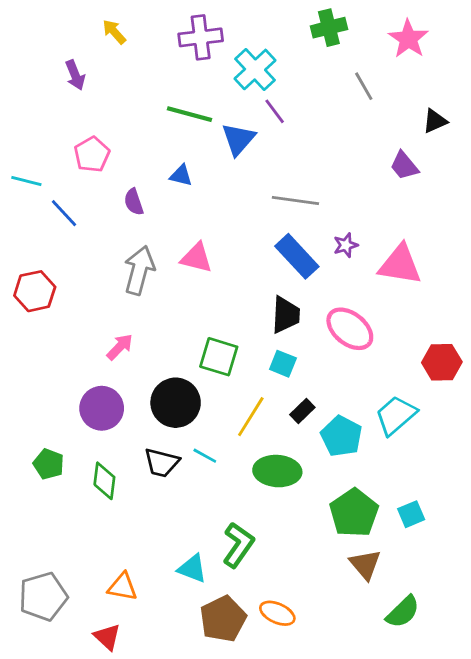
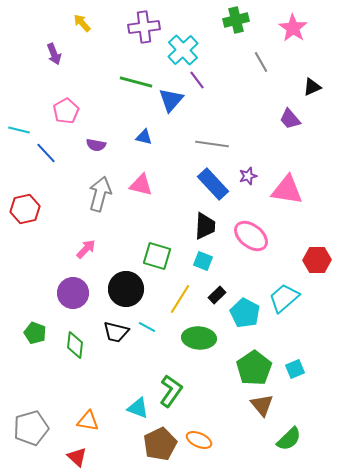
blue triangle: (181, 175) -> (144, 137), moved
purple semicircle: (134, 202) -> (96, 145), turned -60

